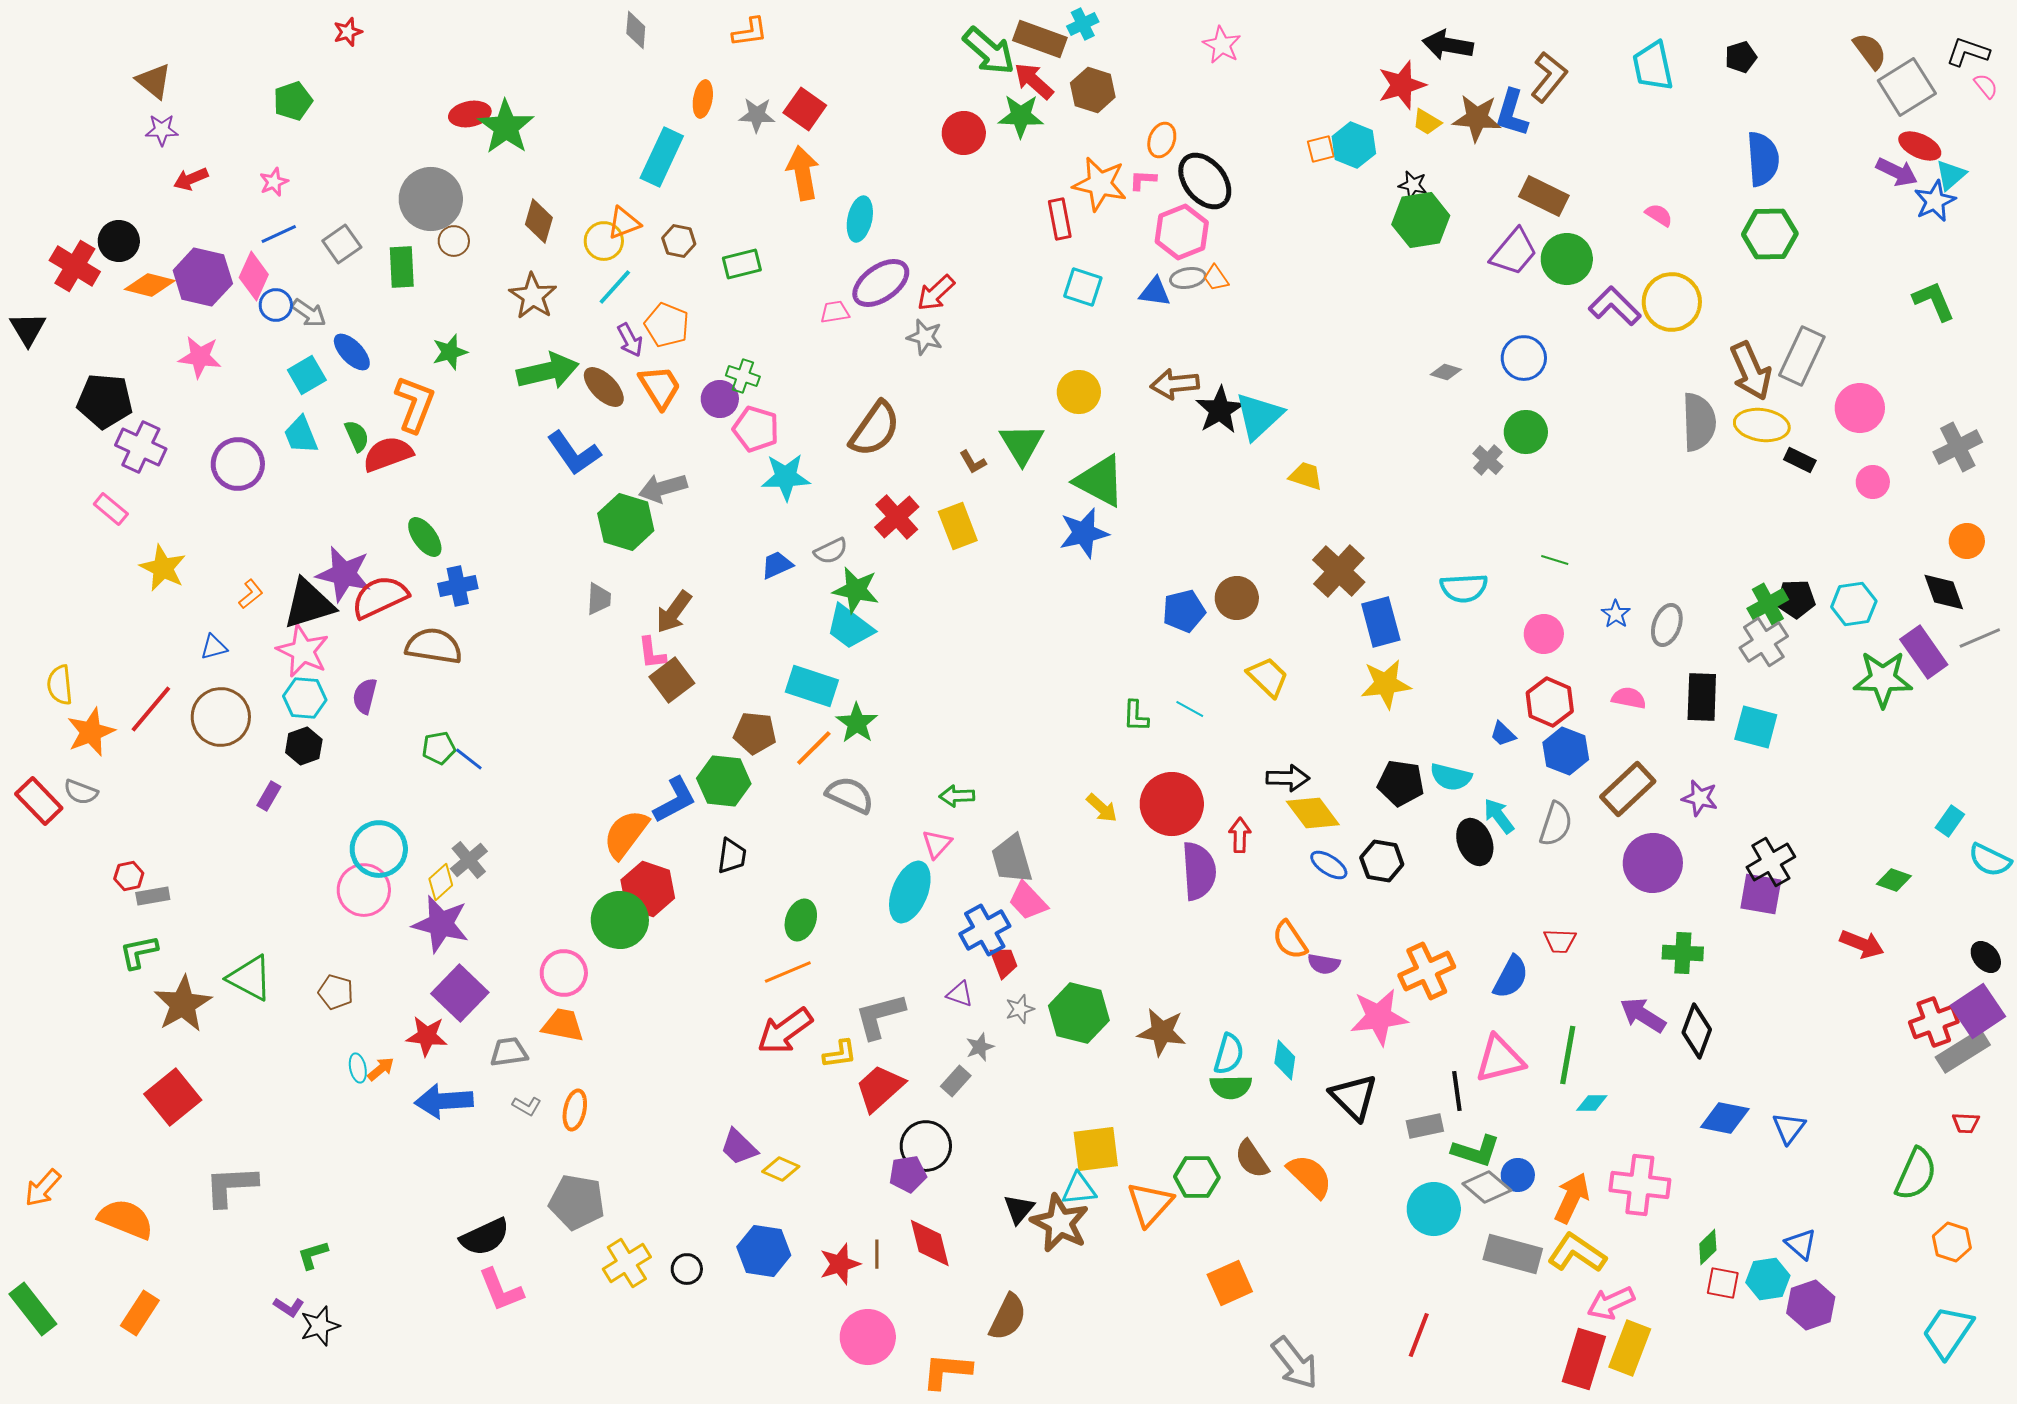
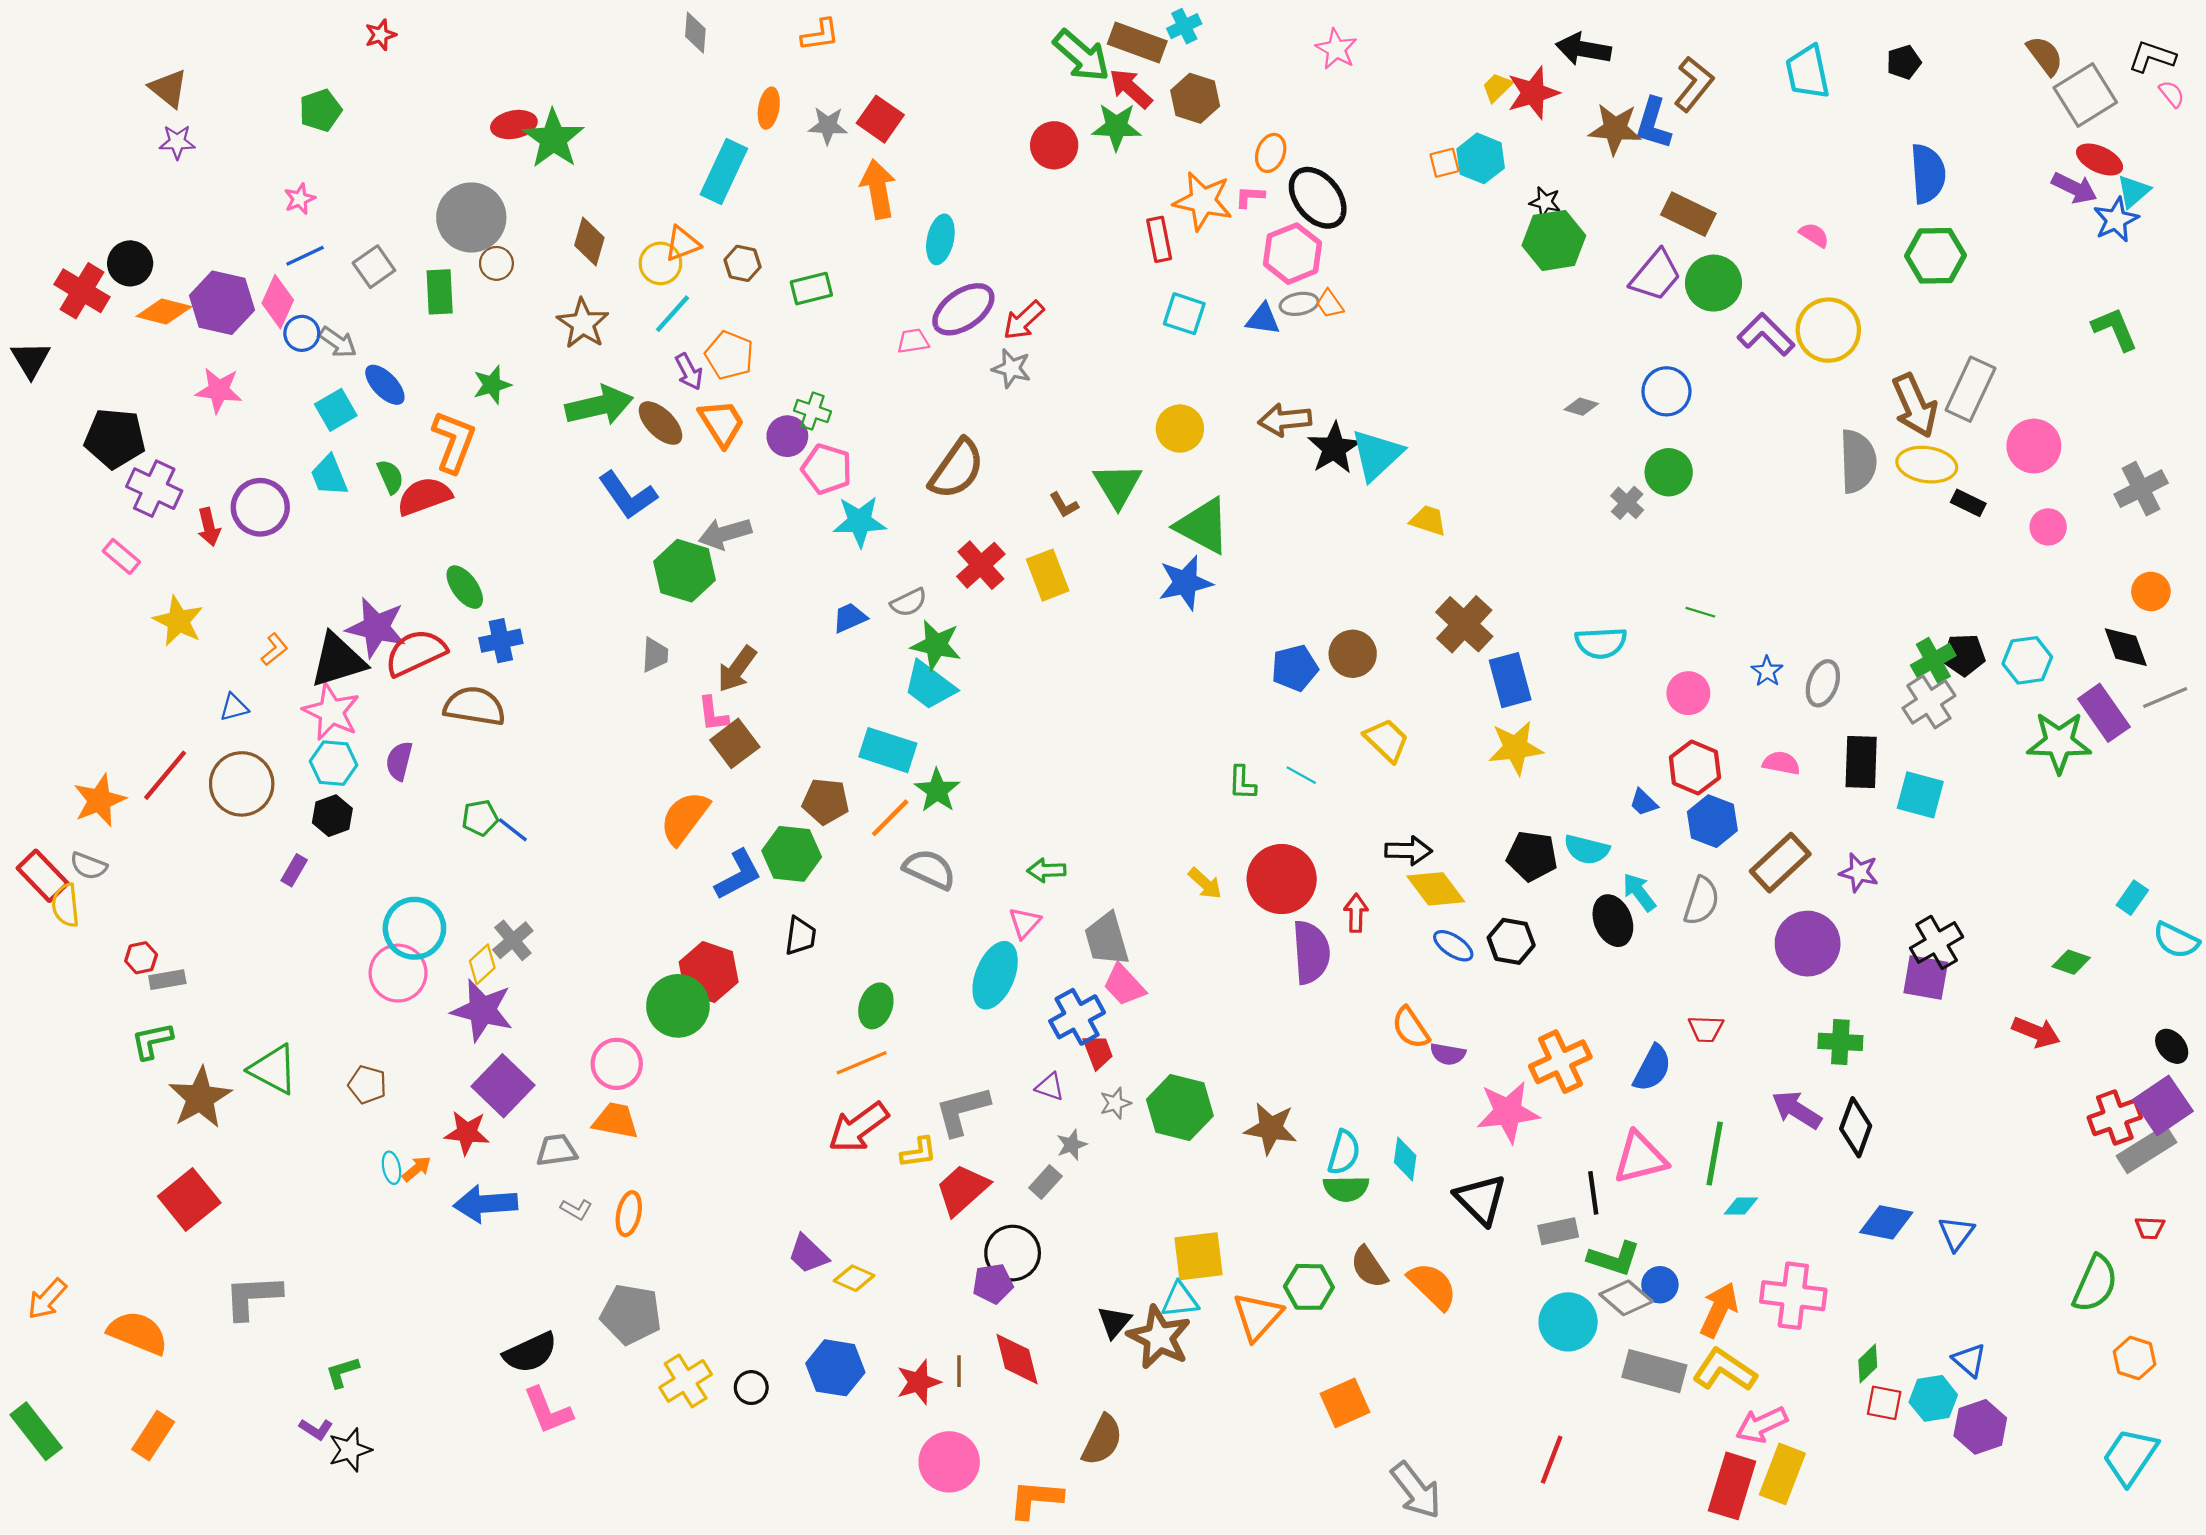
yellow trapezoid: (1427, 122) -> (1497, 87), moved, turned 104
red arrow: (191, 179) -> (209, 527), moved, turned -80
yellow semicircle: (60, 685) -> (66, 905), moved
orange semicircle: (626, 834) -> (685, 818), moved

